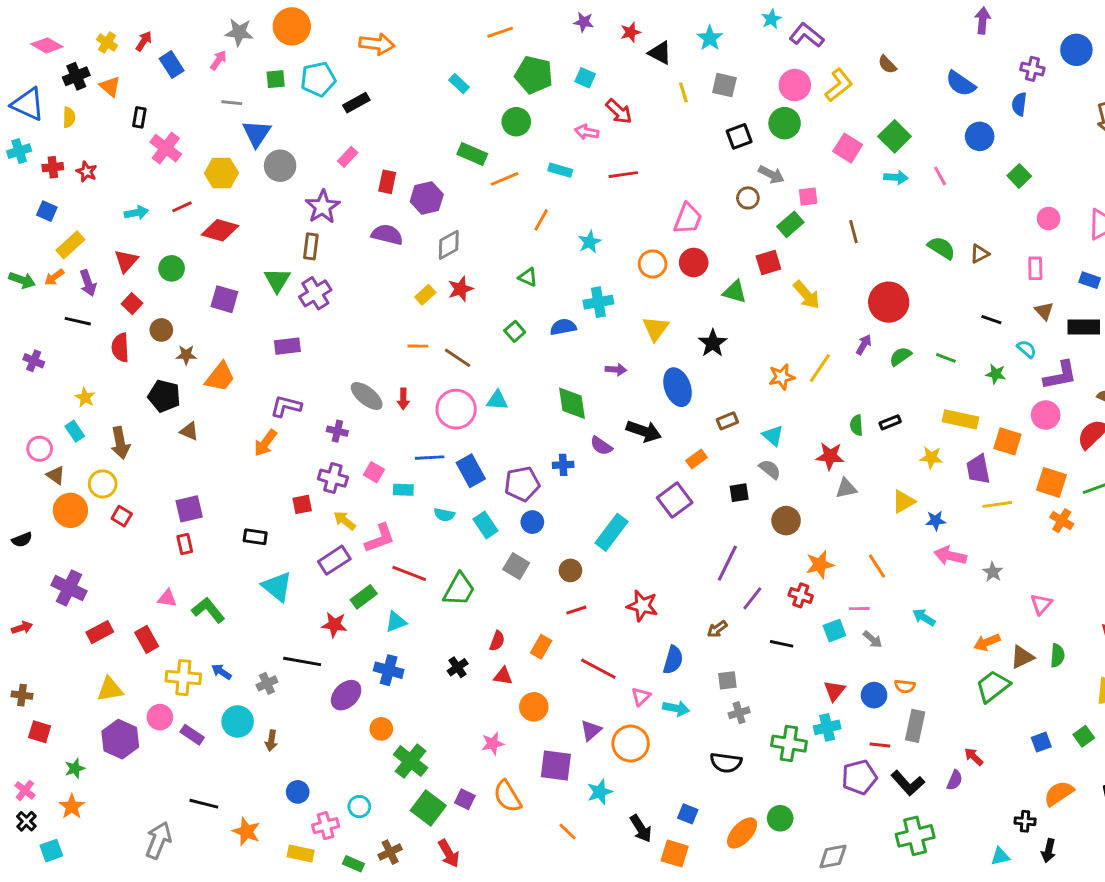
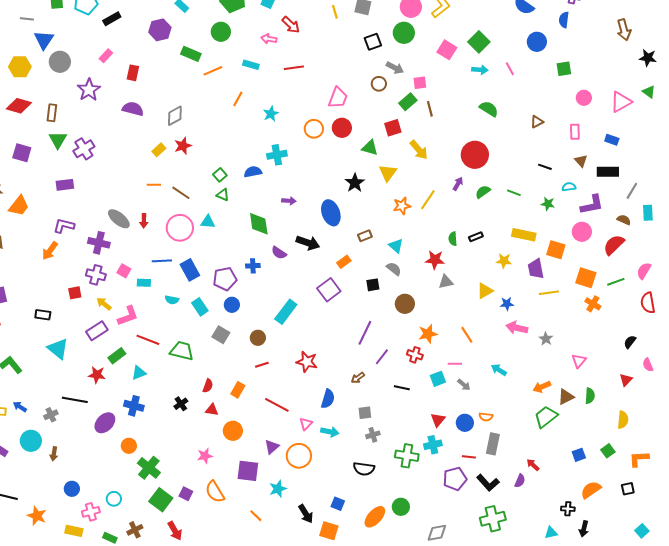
green square: (1019, 176) -> (564, 69), turned 35
purple hexagon: (427, 198) -> (160, 30), moved
brown line: (853, 232) -> (430, 109), moved
brown rectangle: (311, 246) -> (52, 113), moved
green semicircle: (941, 248) -> (489, 109), moved
green triangle: (528, 277) -> (223, 195), moved
yellow triangle: (656, 328) -> (388, 173), moved
cyan semicircle: (1027, 349) -> (569, 187), turned -48
purple cross: (337, 431) -> (99, 243), size x1.5
green trapezoid: (459, 590) -> (182, 351), turned -105

